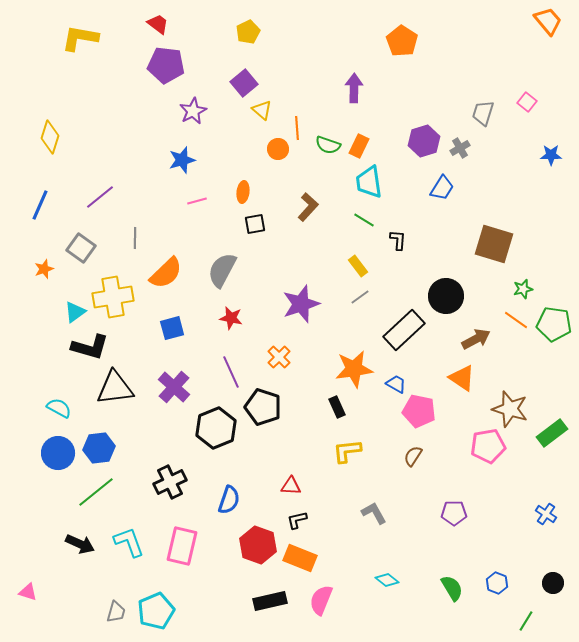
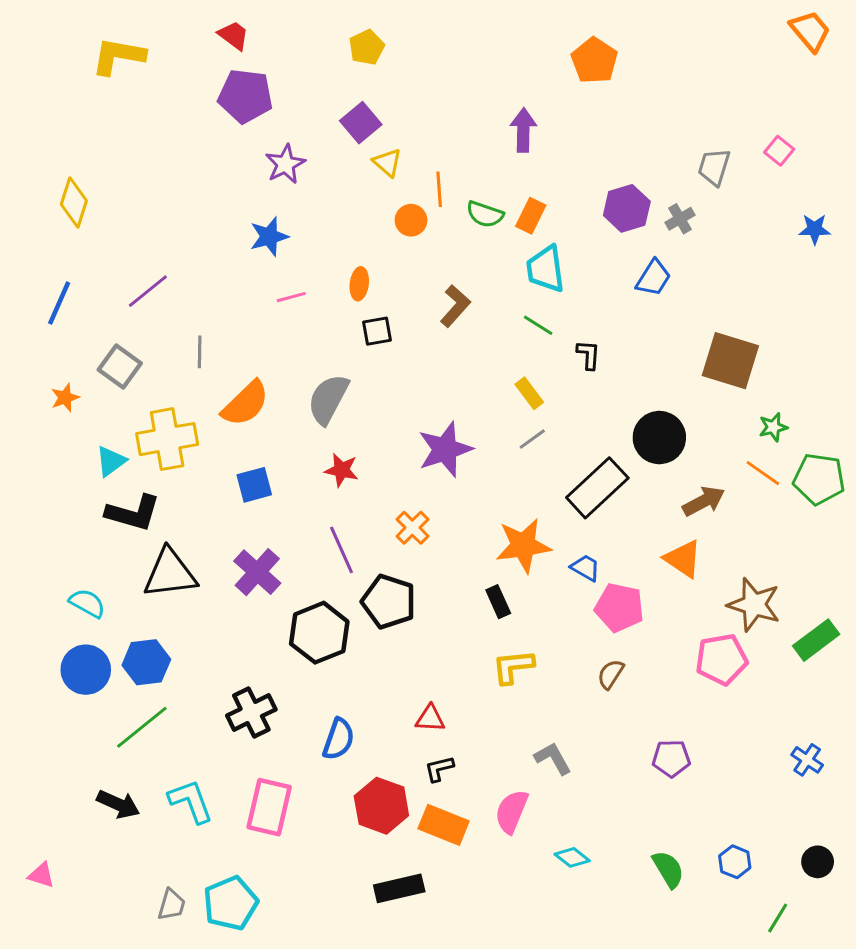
pink semicircle: (321, 600) -> (512, 812), moved

